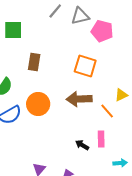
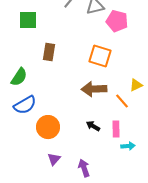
orange circle: (38, 104) -> (48, 127), moved
black arrow: (82, 145) -> (93, 126), moved
cyan arrow: (120, 163) -> (128, 146), moved

